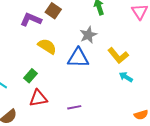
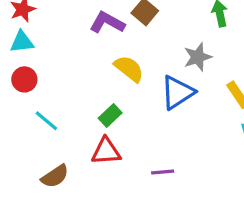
blue triangle: (78, 58) -> (177, 92), turned -40
green rectangle: (30, 76) -> (110, 115), moved

